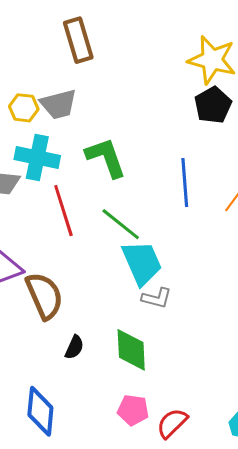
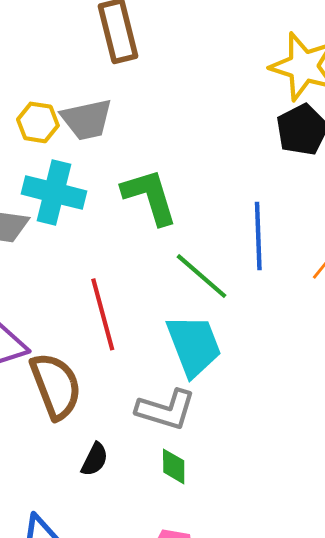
red line: (63, 211) -> (103, 314), moved
green line: (121, 224) -> (202, 276), moved
gray L-shape: (157, 298) -> (166, 410), moved, size x1.4
green diamond: (131, 350) -> (174, 466), size x0.6

